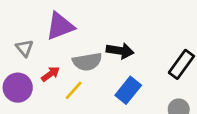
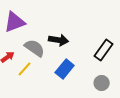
gray semicircle: (87, 62) -> (35, 48), turned -135

